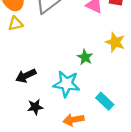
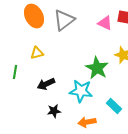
yellow triangle: (16, 24) -> (37, 53), moved
green star: (85, 57) -> (97, 68), size x1.6

